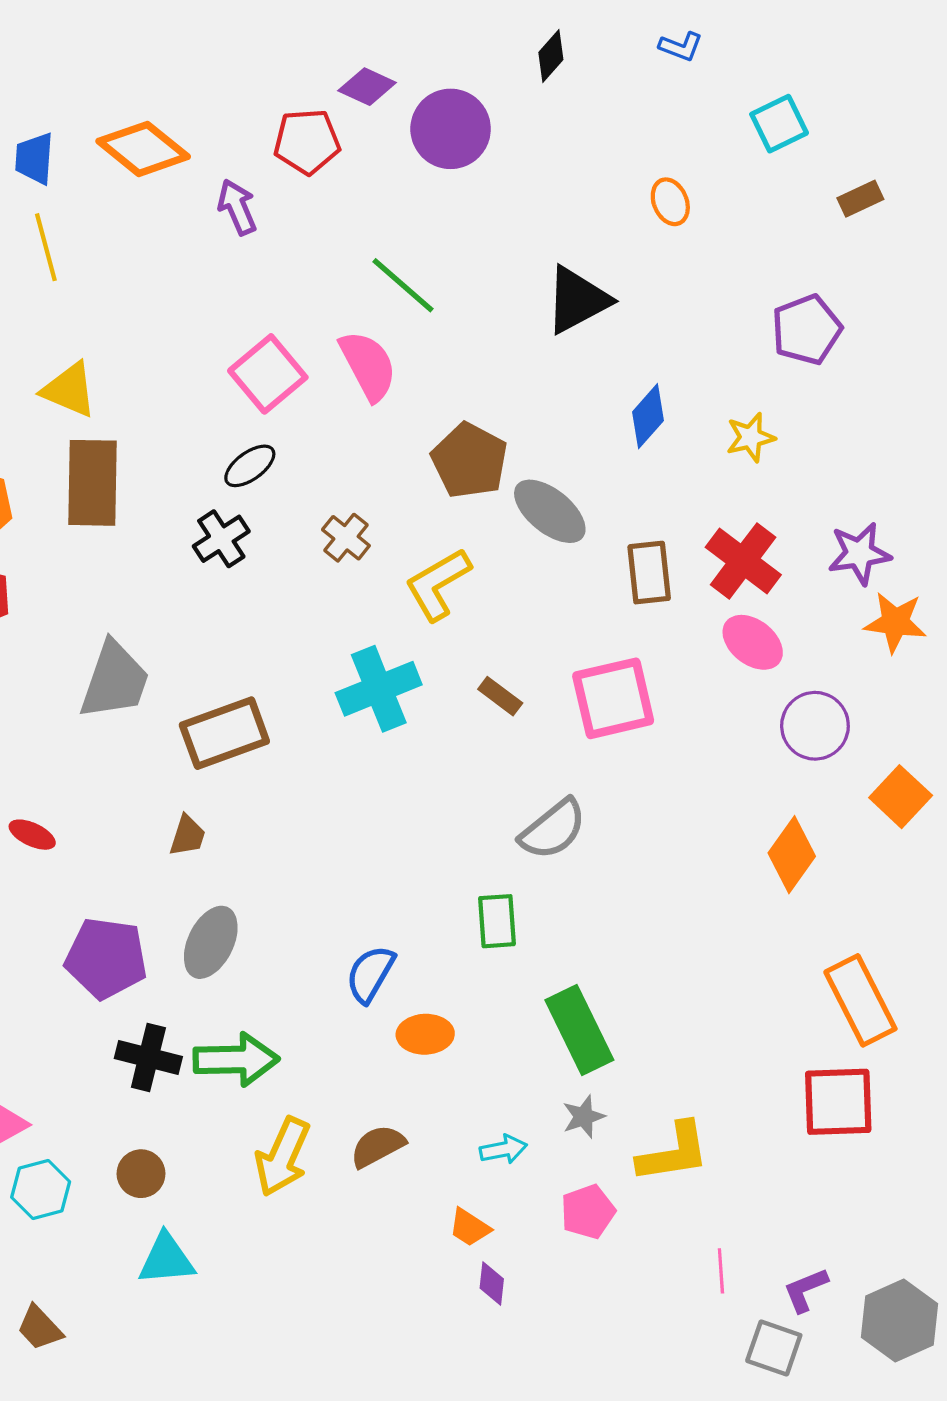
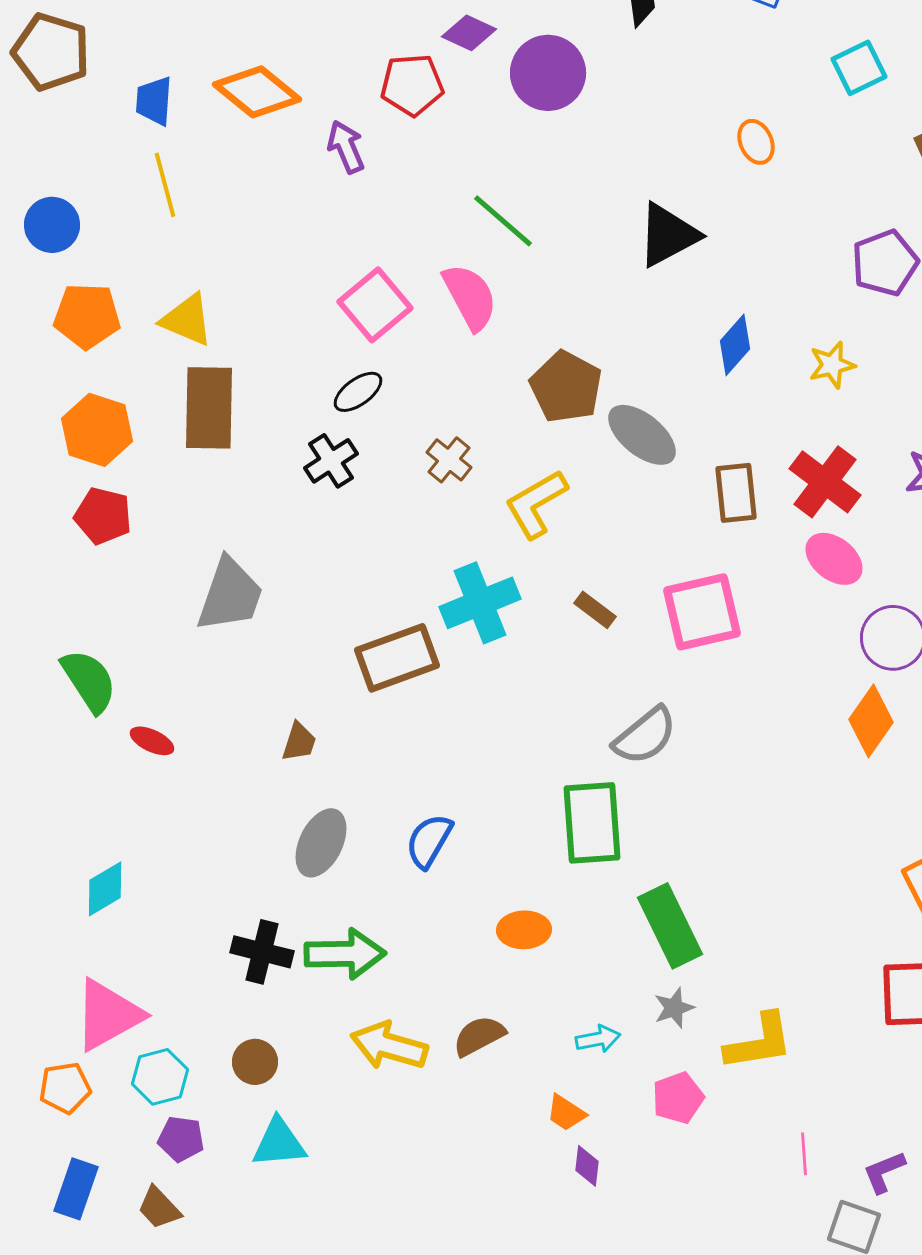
brown rectangle: (224, 733) -> (397, 658), moved
orange diamond: (792, 855) -> (871, 721), moved
green rectangle: (497, 921) -> (592, 823), size x1.6
purple pentagon: (106, 958) -> (181, 1139), moved, size x0.6
blue semicircle: (370, 974) -> (429, 841), moved
yellow arrow: (283, 1157) -> (389, 1046), turned 82

